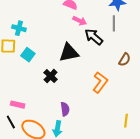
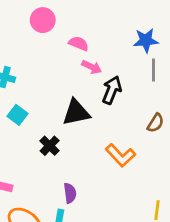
gray line: (114, 23) -> (153, 70), moved
black arrow: (94, 37) -> (112, 90), turned 72
orange L-shape: (100, 82) -> (120, 155), turned 100

